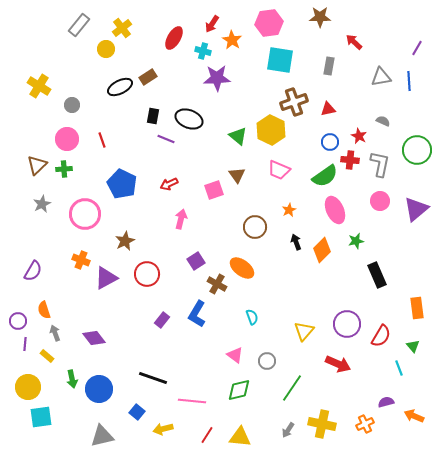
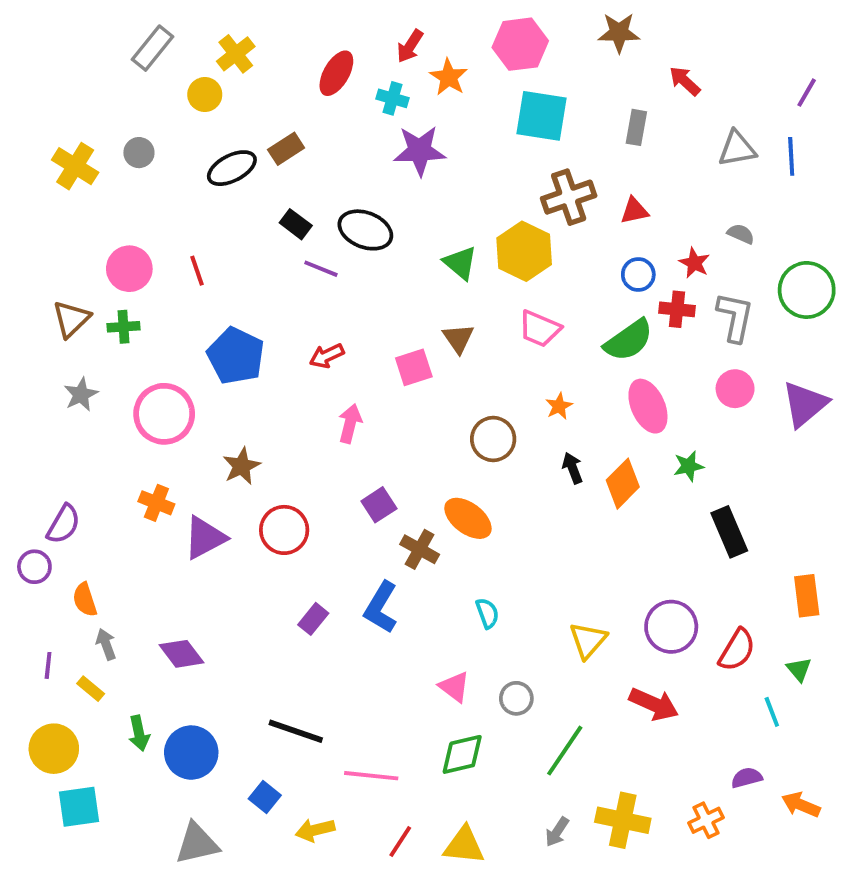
gray circle: (72, 105) -> (139, 153), moved
black rectangle: (153, 116) -> (296, 224), turned -63
purple circle: (18, 321) -> (34, 567), moved

